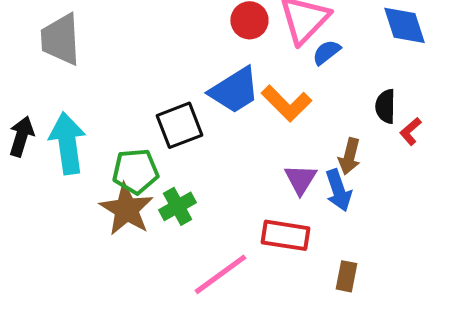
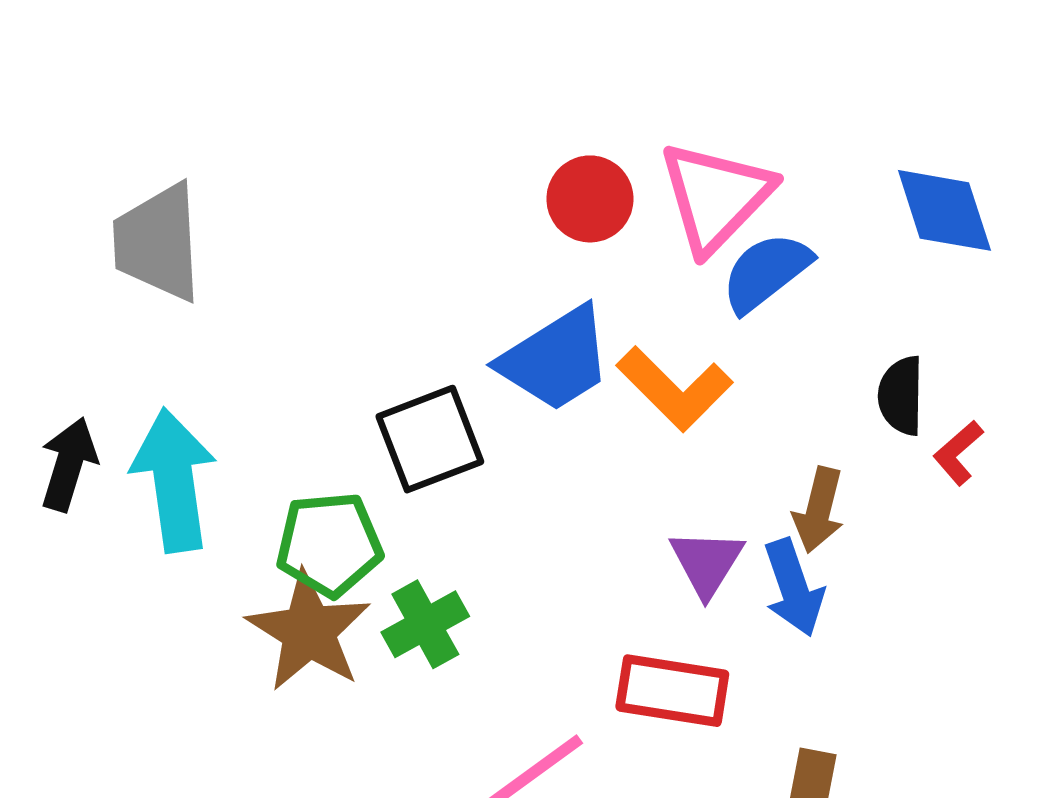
blue semicircle: (326, 52) -> (766, 272), size x1.4

